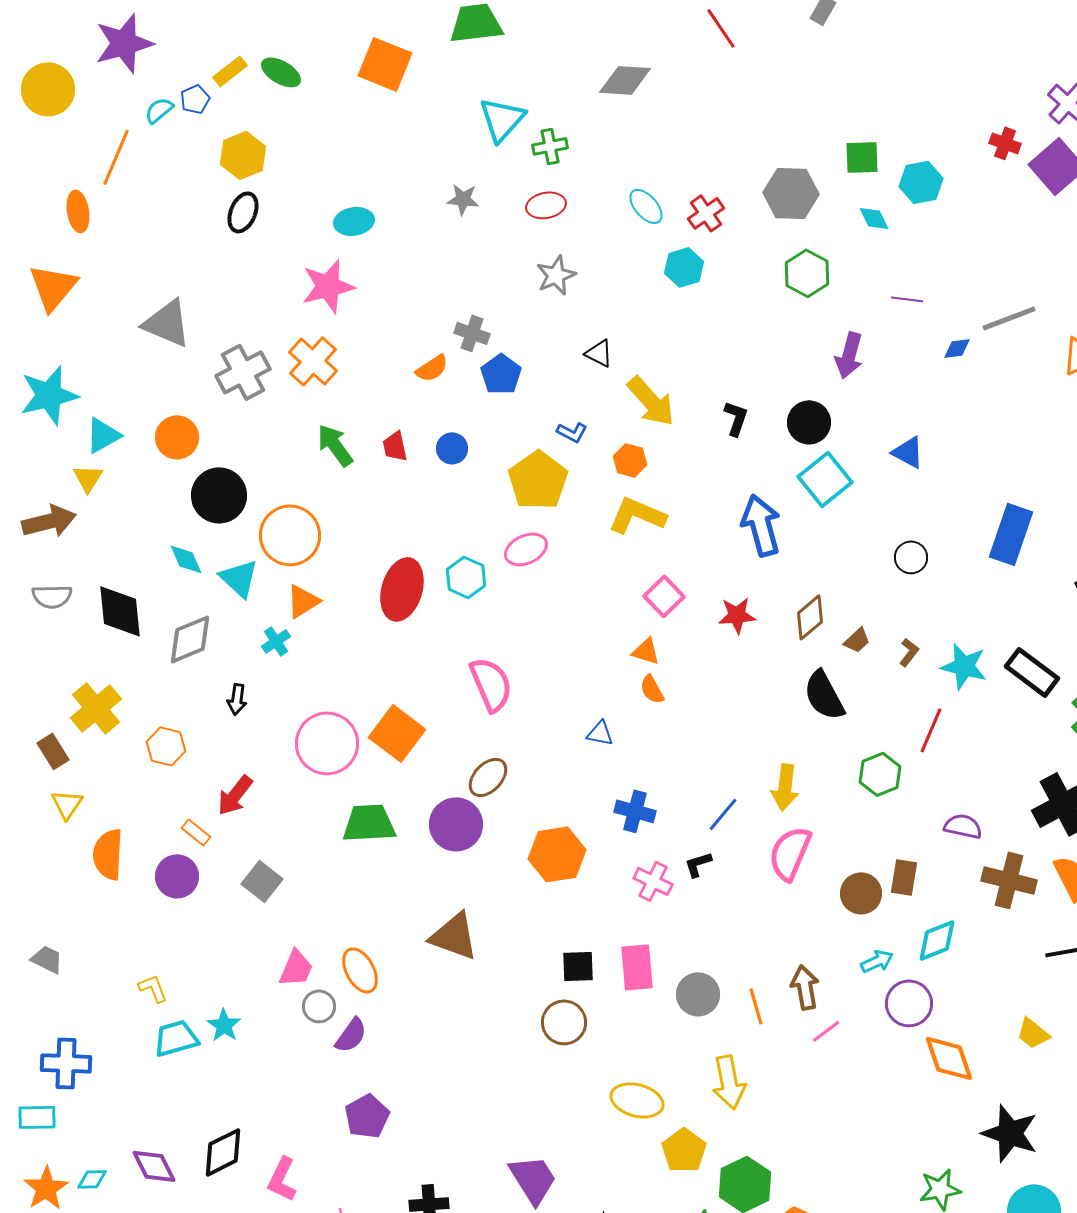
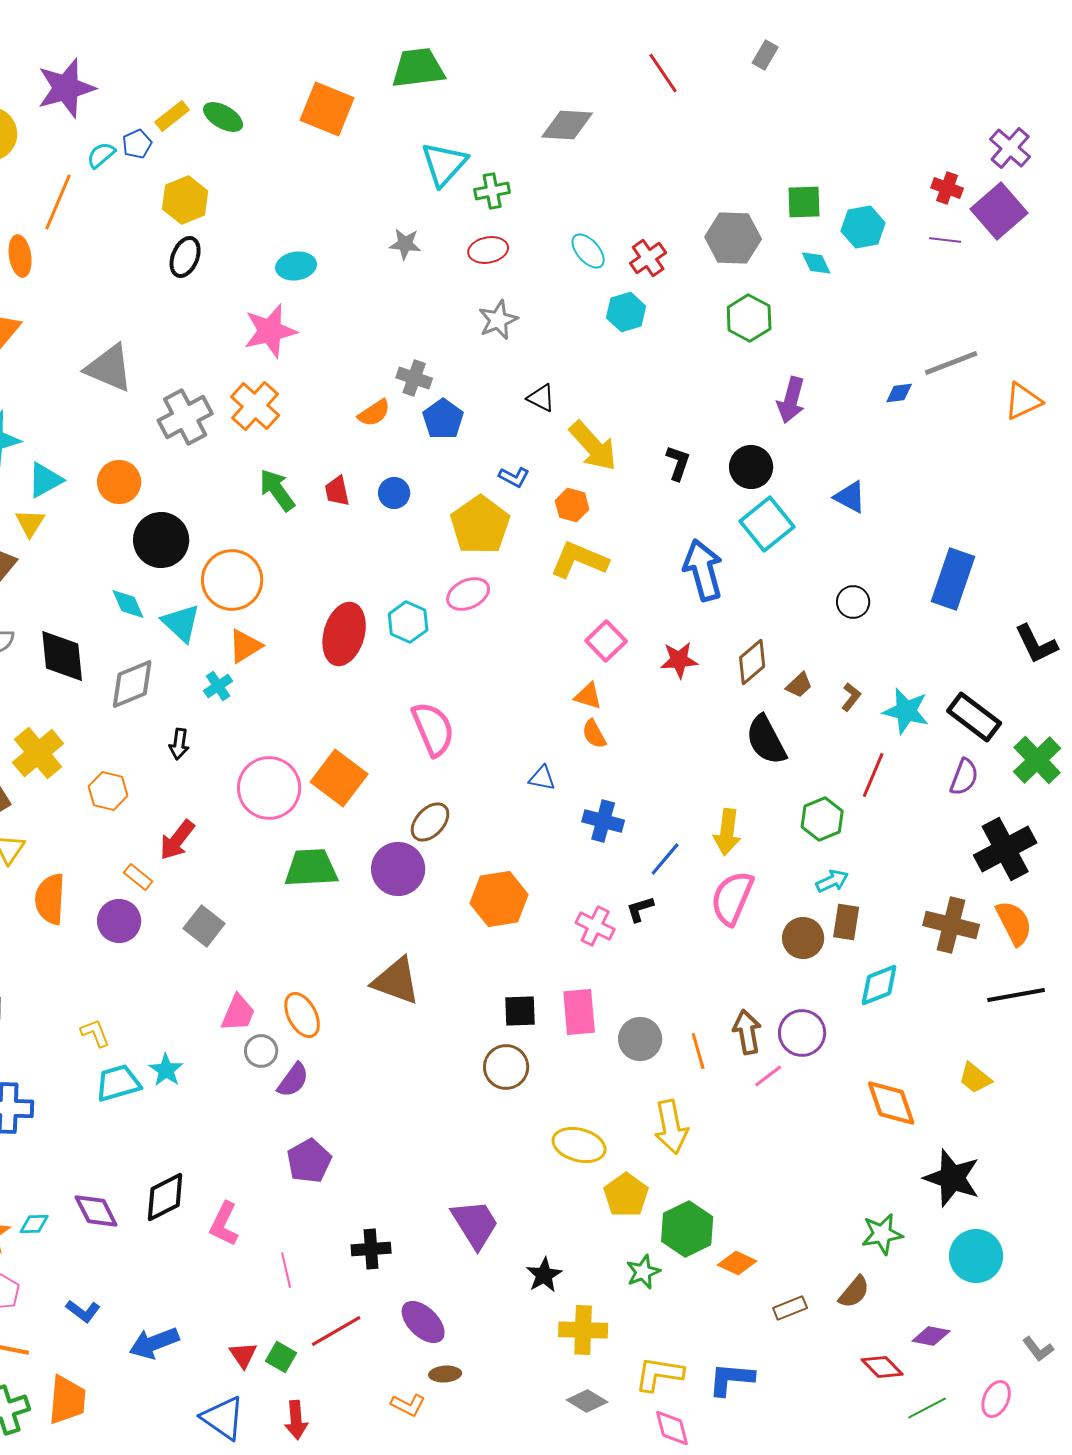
purple line: (907, 299) -> (945, 240), moved
blue cross: (635, 811) -> (603, 821), moved
purple semicircle: (963, 826) -> (964, 777), moved, turned 99
cyan arrow: (877, 961) -> (832, 881), moved
purple circle: (909, 1003) -> (802, 1033), moved

